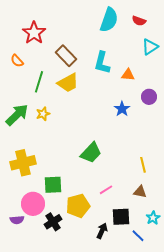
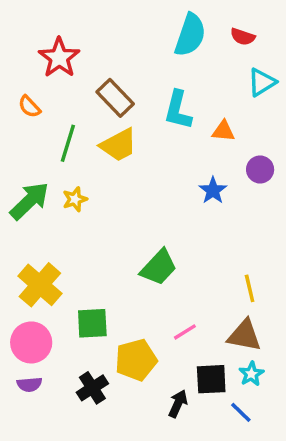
yellow cross: (23, 163) -> (40, 285), turned -35
brown triangle: (140, 192) -> (244, 335), size x1.5
pink circle: (33, 204) -> (31, 342), moved
cyan star: (153, 218) -> (251, 374), moved

